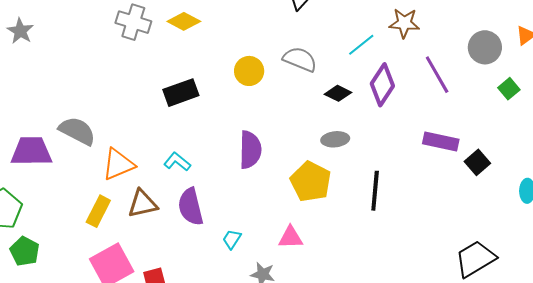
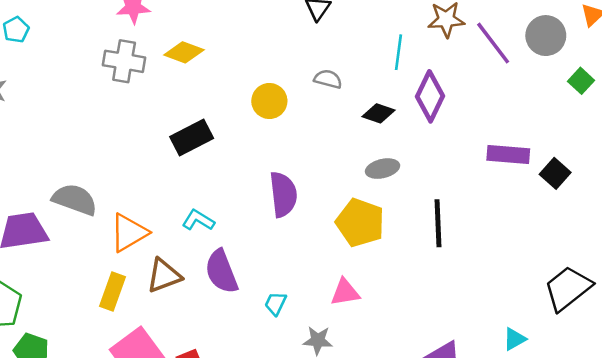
cyan line: (361, 45) -> (398, 52), turned -36
gray semicircle: (300, 59) -> (328, 79), size x0.7
purple line: (437, 75) -> (493, 43), moved

